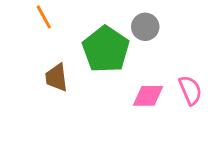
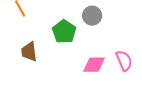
green pentagon: (106, 49) -> (64, 32), size x0.7

